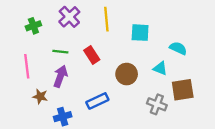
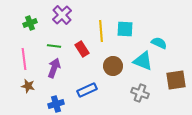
yellow line: (106, 19) -> (101, 31), moved
cyan triangle: (160, 68) -> (143, 61), size x1.5
brown square: (183, 90) -> (176, 80), moved
brown star: (40, 96) -> (28, 86), moved

